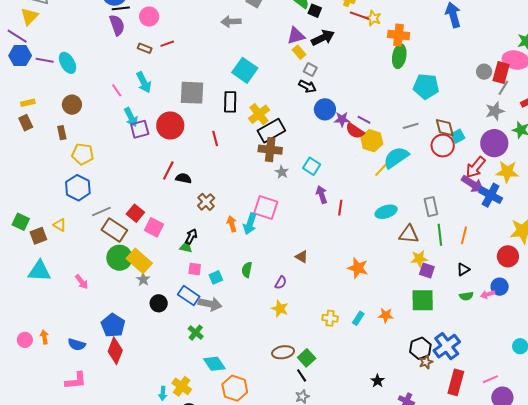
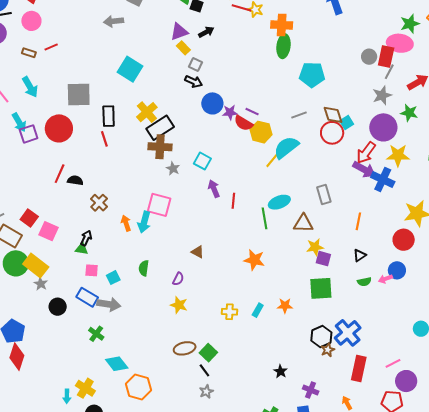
black arrow: (323, 38) -> (206, 32), size x0.7
black rectangle: (230, 102) -> (109, 116), moved
green line: (440, 235) -> (264, 218), moved

